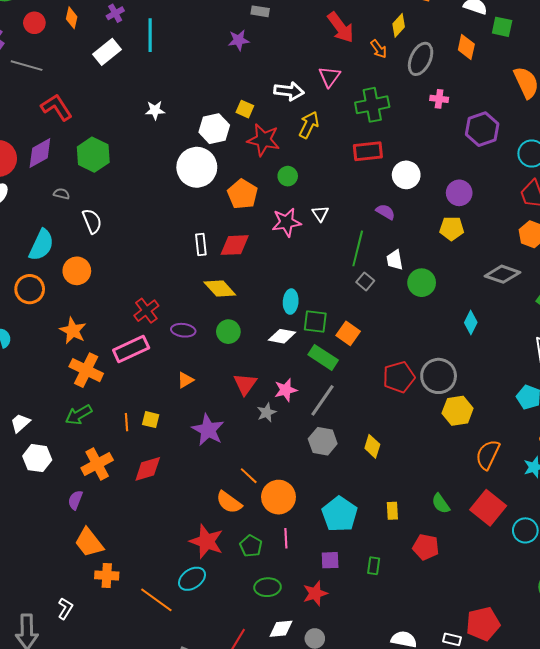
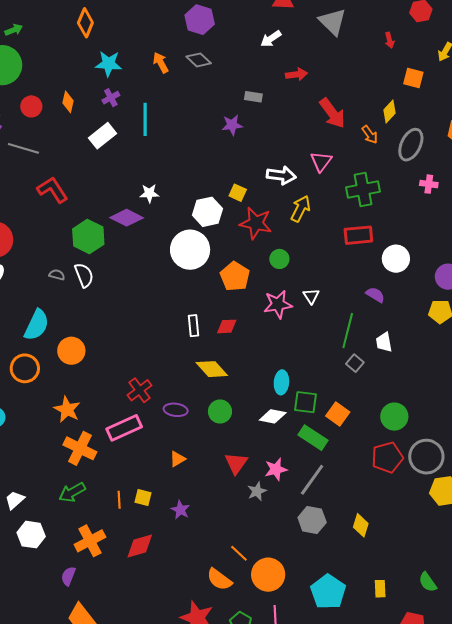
purple diamond: (40, 153) -> (127, 218), moved, turned 56
white semicircle: (92, 221) -> (84, 275), moved
red diamond: (235, 245) -> (227, 326), size x0.7
green circle: (422, 283) -> (394, 417), moved
purple star: (208, 430) -> (180, 510), moved, size x0.6

